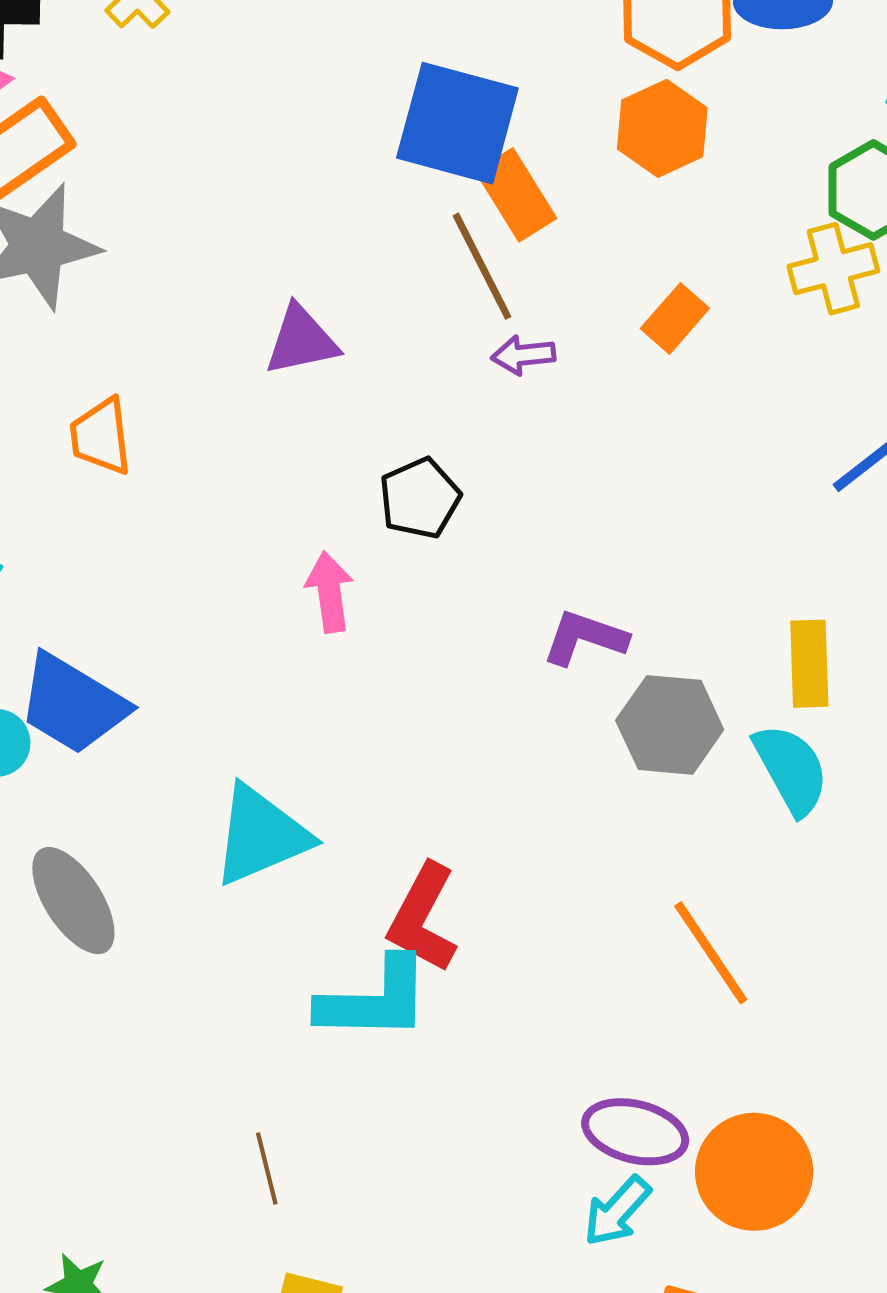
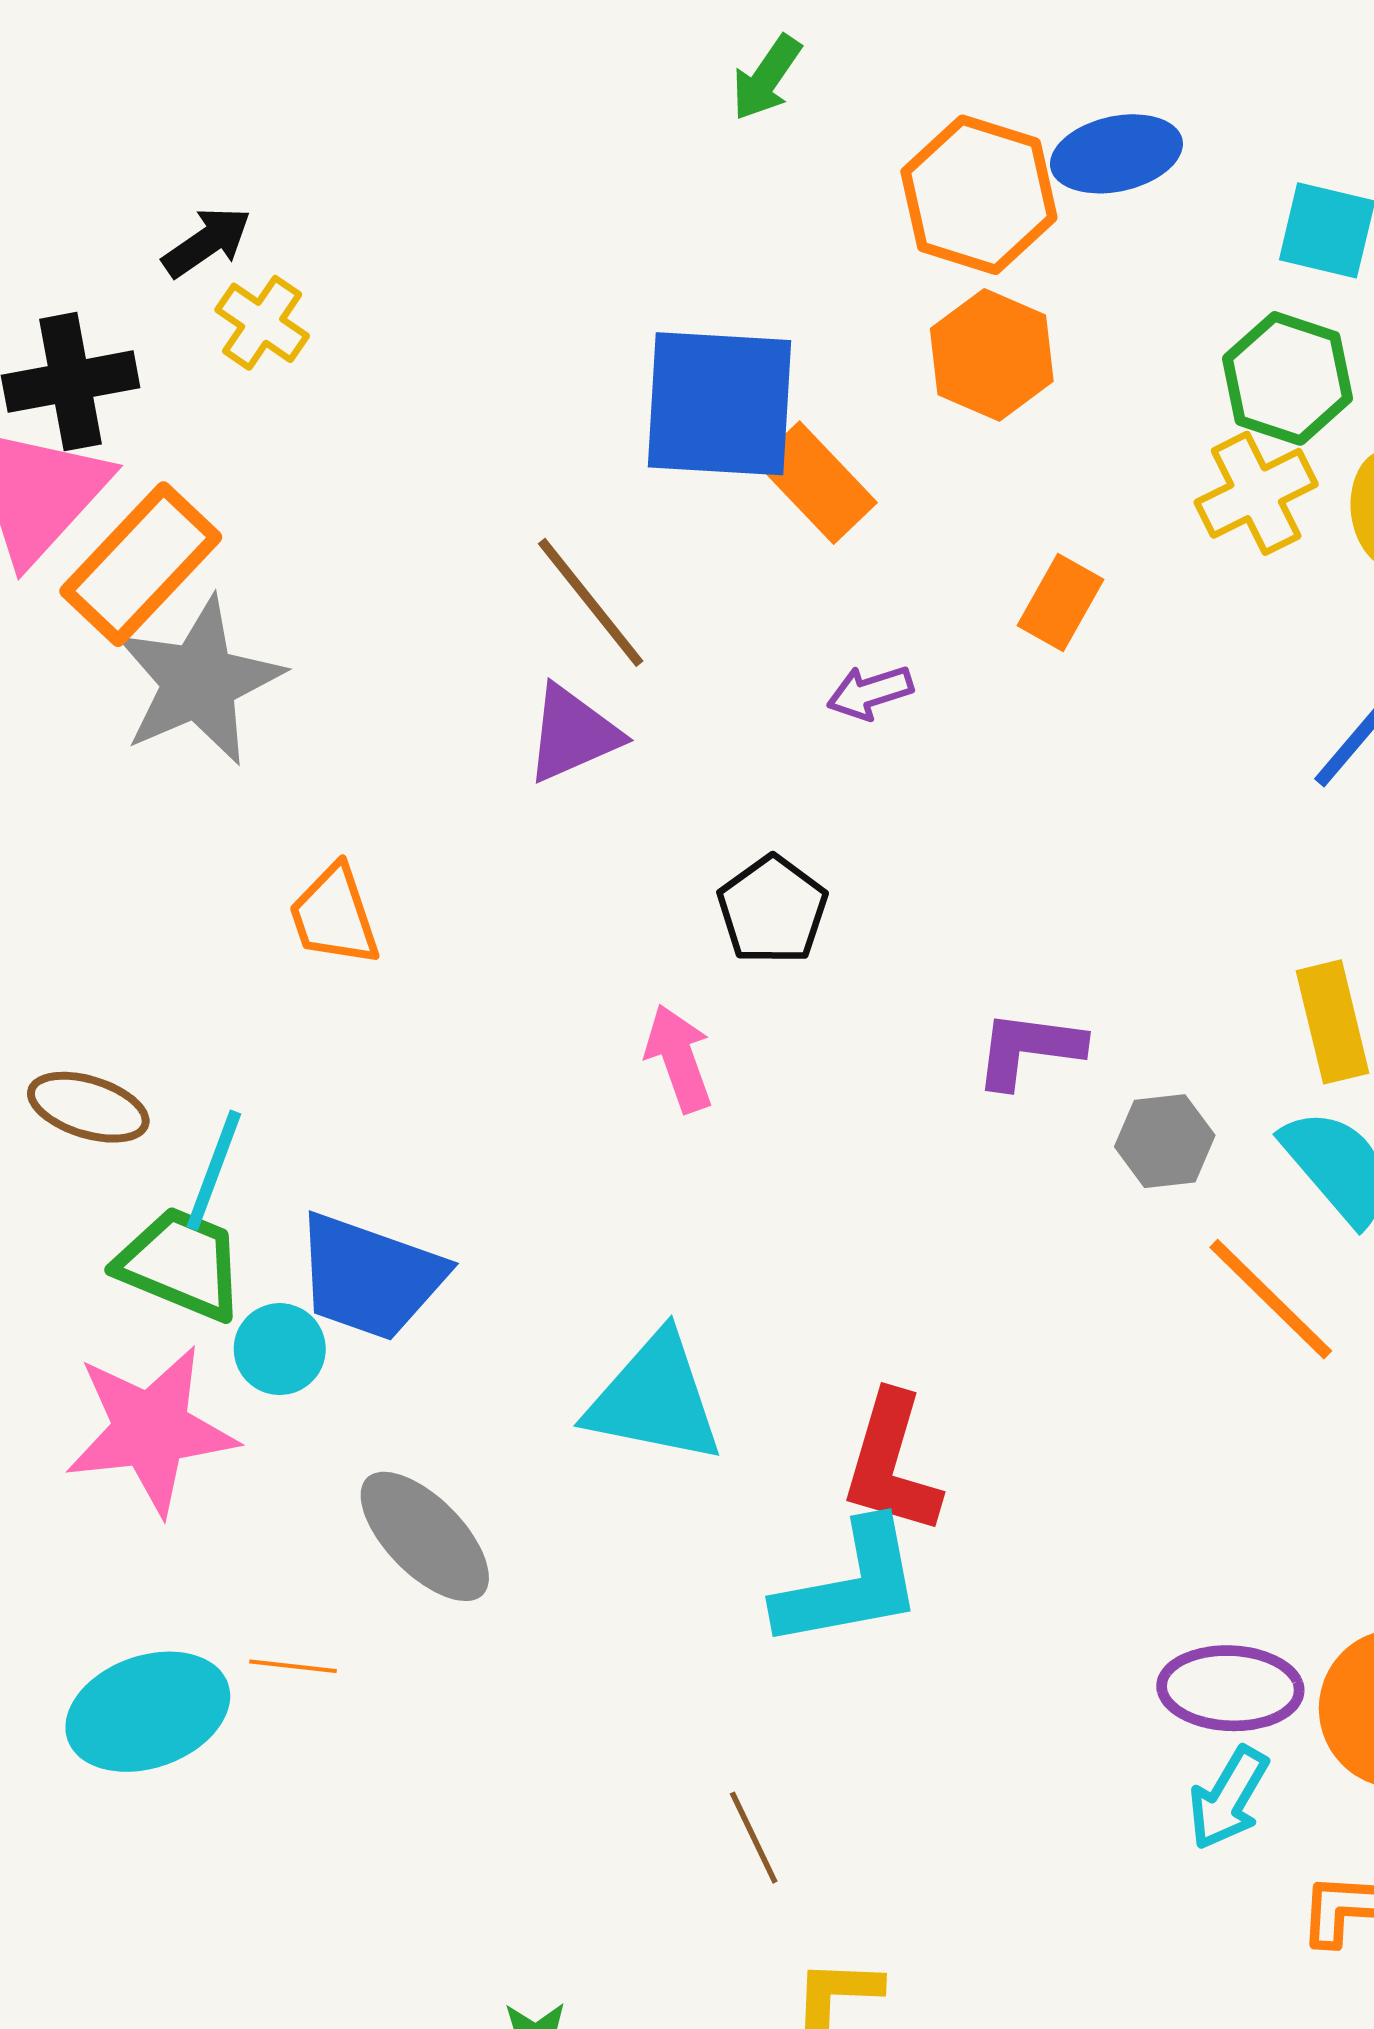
brown line: (482, 266) -> (591, 602), moved
gray hexagon: (670, 725) -> (1165, 1141), size x0.7
cyan triangle: (261, 835) -> (655, 1399), turned 46
orange line: (711, 953) -> (1271, 1299), moved

